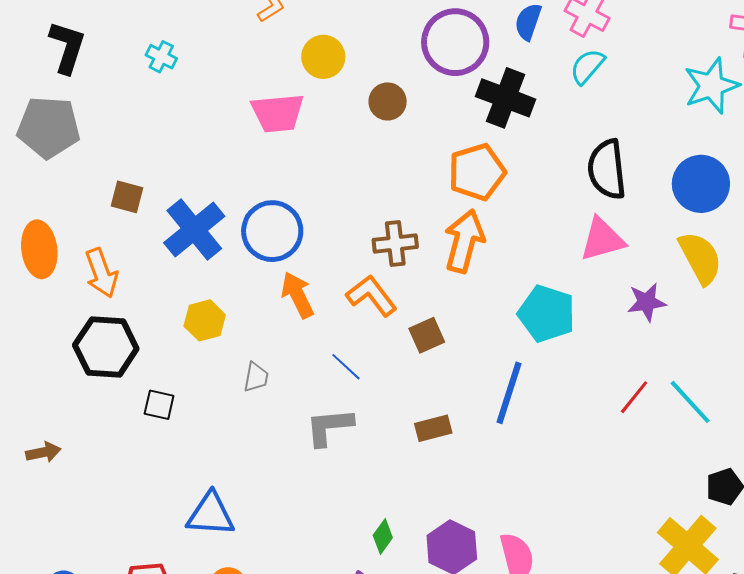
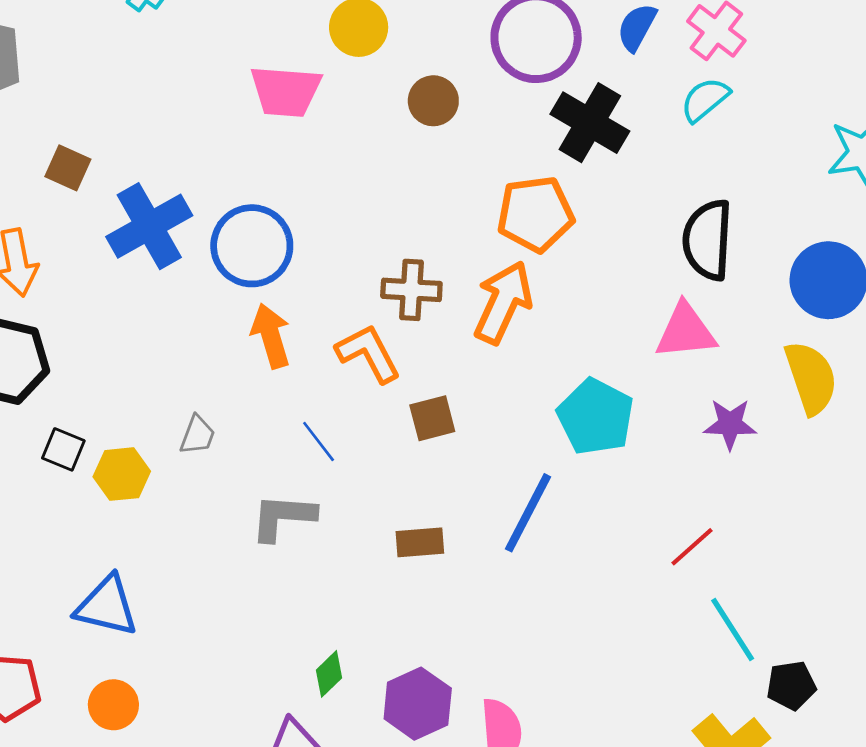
yellow hexagon: (205, 320) -> (122, 474), moved
cyan line: (690, 402) -> (733, 629), moved

